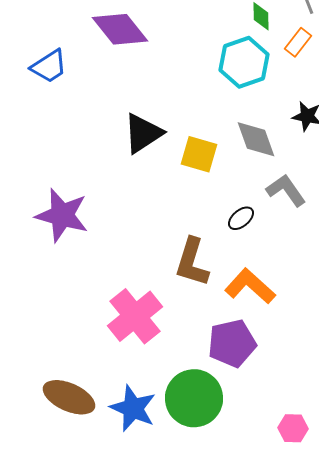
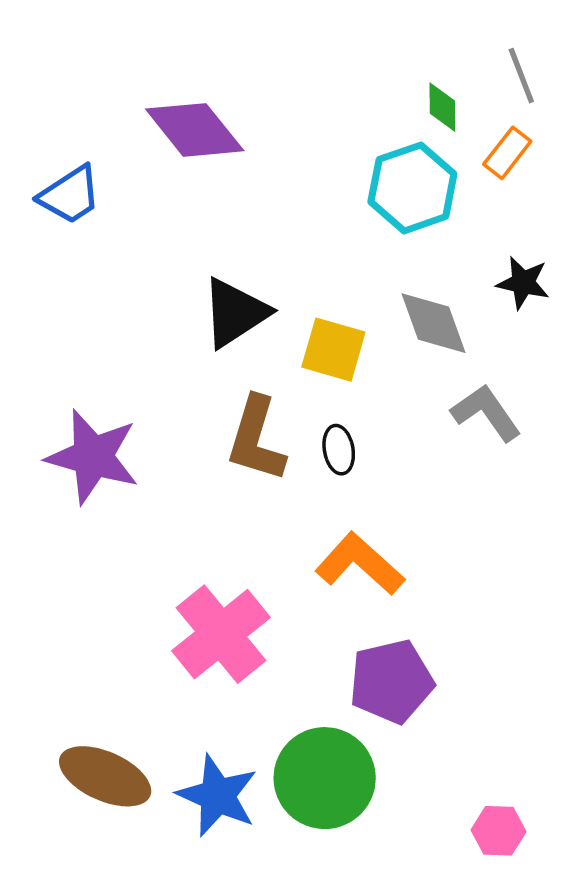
black ellipse: (241, 218) -> (339, 450), moved, turned -60
brown L-shape: (192, 262) -> (256, 439), moved
orange L-shape: (250, 286) -> (360, 564), moved

